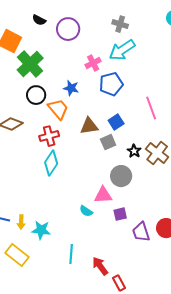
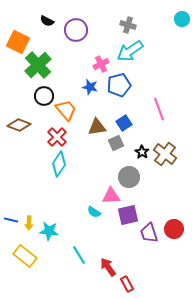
blue star: (71, 88) -> (90, 87), moved
red cross: (49, 136) -> (57, 137), turned -30
purple square: (120, 214) -> (128, 215), size x1.5
cyan line: (71, 254) -> (79, 255), turned -36

